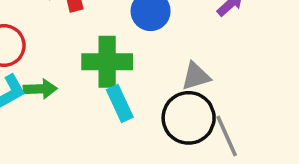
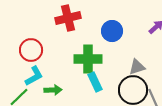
green arrow: (40, 89) -> (53, 90), moved

